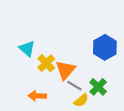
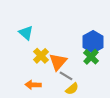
cyan triangle: (27, 48) -> (26, 33), moved
green cross: (98, 87) -> (91, 57), moved

